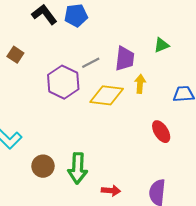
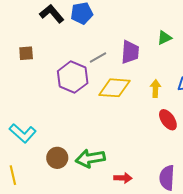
brown square: (15, 55) -> (26, 53), turned -35
yellow arrow: (140, 84) -> (155, 89), moved
green arrow: (78, 168) -> (90, 158), turned 80

